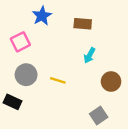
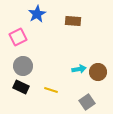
cyan arrow: (89, 55) -> (79, 69), moved, turned -128
yellow line: (58, 80) -> (51, 90), moved
black rectangle: (12, 102) -> (21, 87), moved

